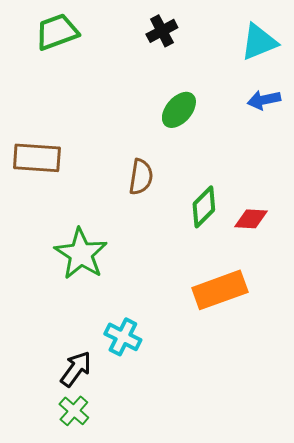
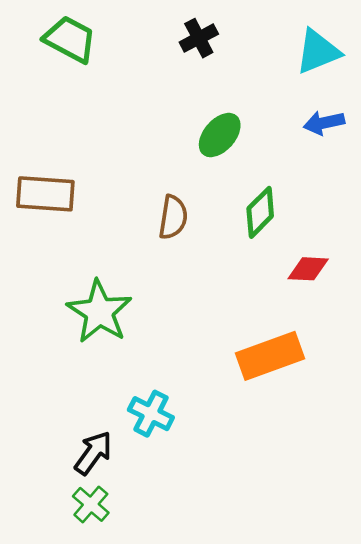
green trapezoid: (57, 32) -> (70, 39), turned 48
green diamond: (204, 207) -> (260, 212), moved

